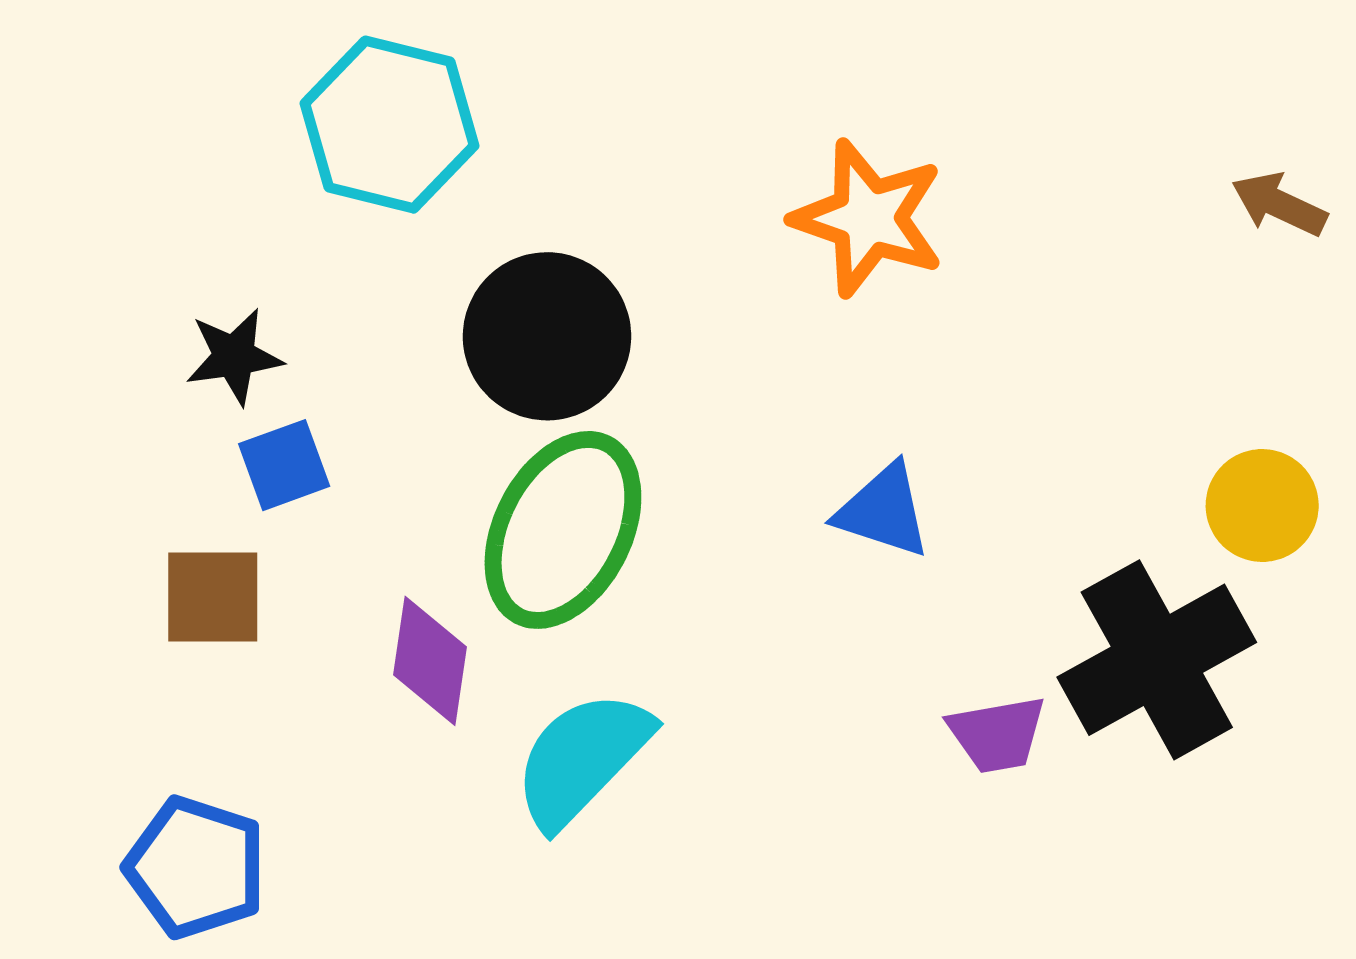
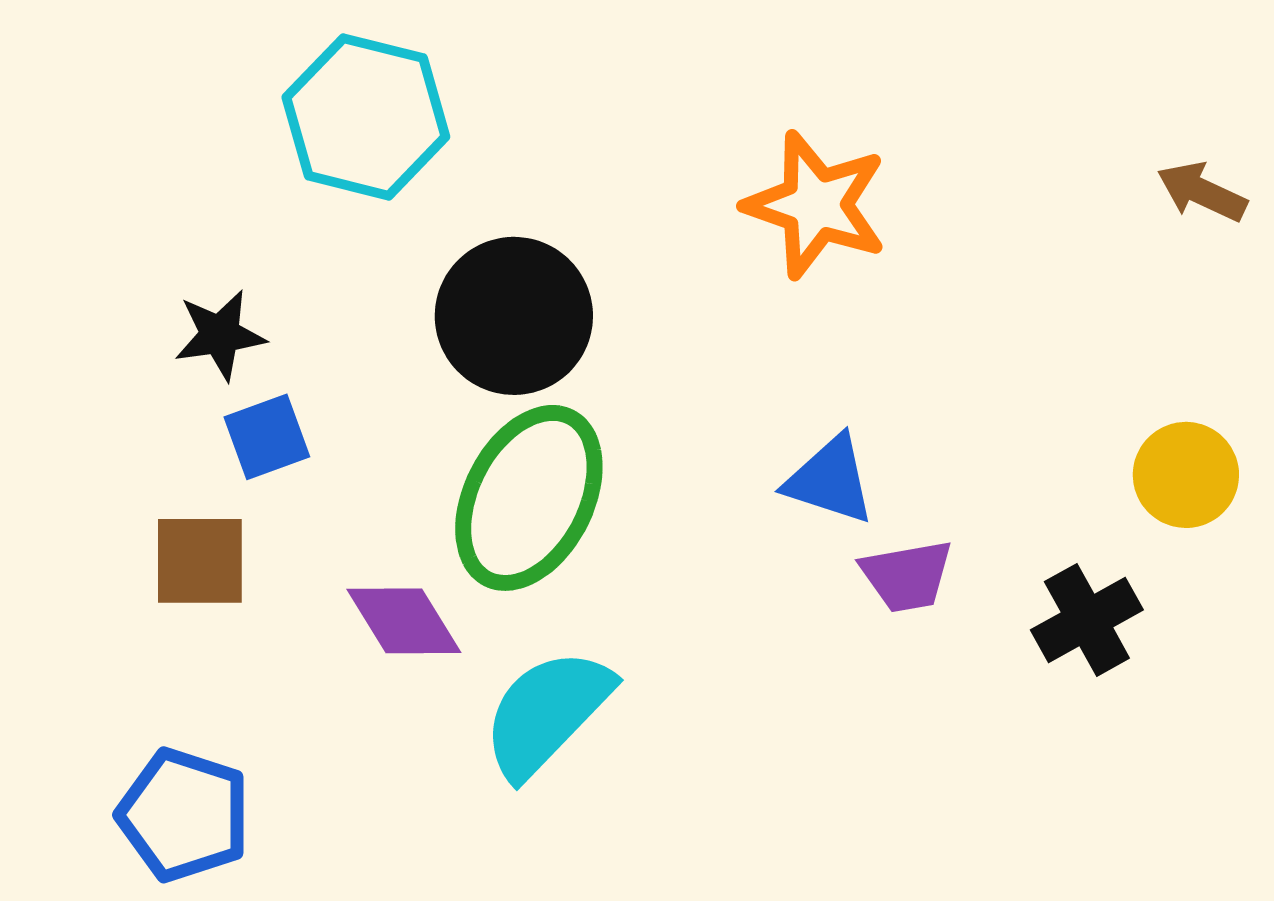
black cross: (1157, 660) -> (1087, 620), size x0.6
purple diamond: (430, 661) -> (404, 621), turned -40
purple trapezoid: (997, 734) -> (907, 576), moved

